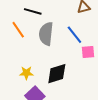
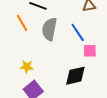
black diamond: (57, 74) -> (75, 76), moved

